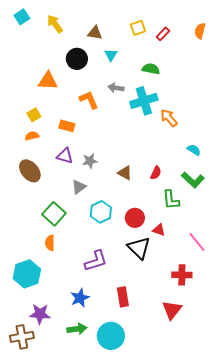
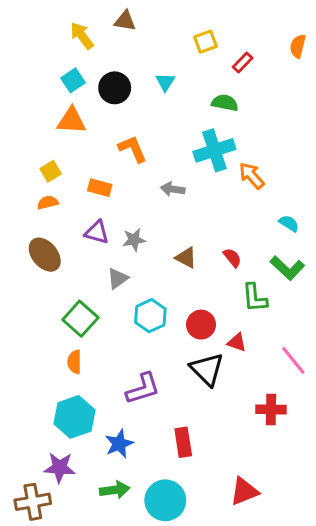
cyan square: (22, 17) -> (73, 80), moved
brown triangle: (95, 33) -> (125, 21), moved
red rectangle: (163, 34) -> (243, 63), moved
gray arrow: (116, 88) -> (173, 189), moved
red semicircle: (156, 173) -> (232, 258), turned -64
cyan hexagon: (27, 274) -> (74, 417), moved
red triangle: (172, 310) -> (244, 491), moved, turned 30

